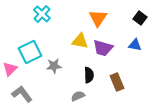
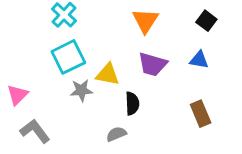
yellow triangle: (80, 41) -> (108, 74), moved
cyan square: (30, 52) -> (68, 57), moved
brown rectangle: (117, 82) -> (201, 114), moved

